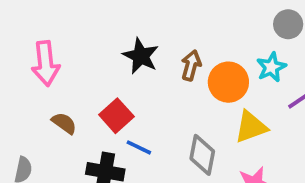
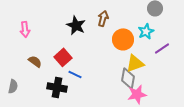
pink arrow: (46, 63) -> (25, 29), size x0.7
brown arrow: (191, 65) -> (103, 18), moved
gray diamond: (202, 155) -> (128, 78), moved

